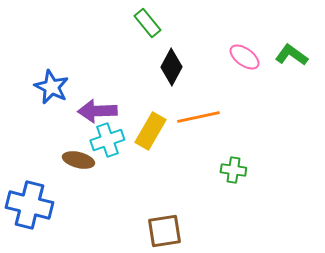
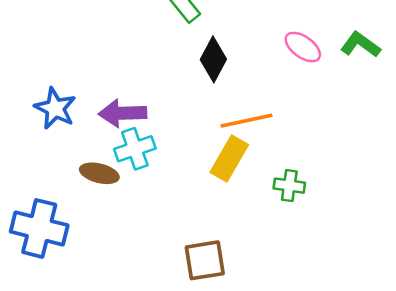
blue star: (51, 87) -> (55, 108), moved
yellow rectangle: (150, 131) -> (229, 159), moved

